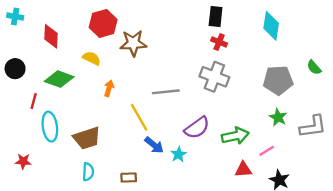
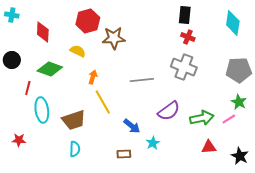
yellow line: (139, 117) -> (103, 102), moved
pink line: (267, 151) -> (229, 119), moved
cyan star: (178, 154) -> (153, 143), moved
brown rectangle: (129, 178) -> (124, 154), moved

